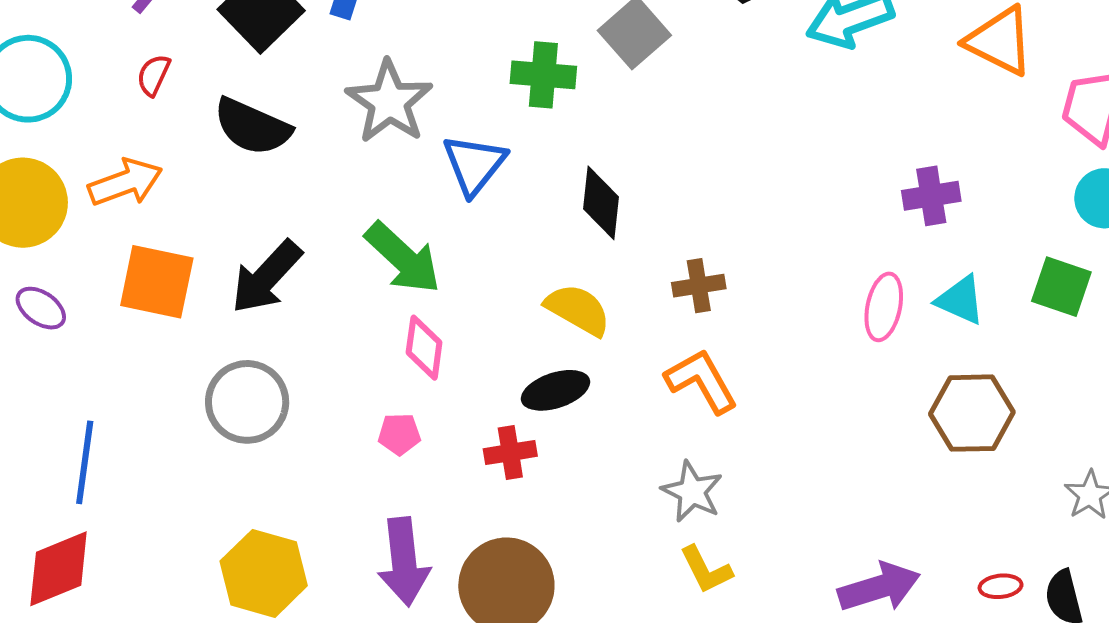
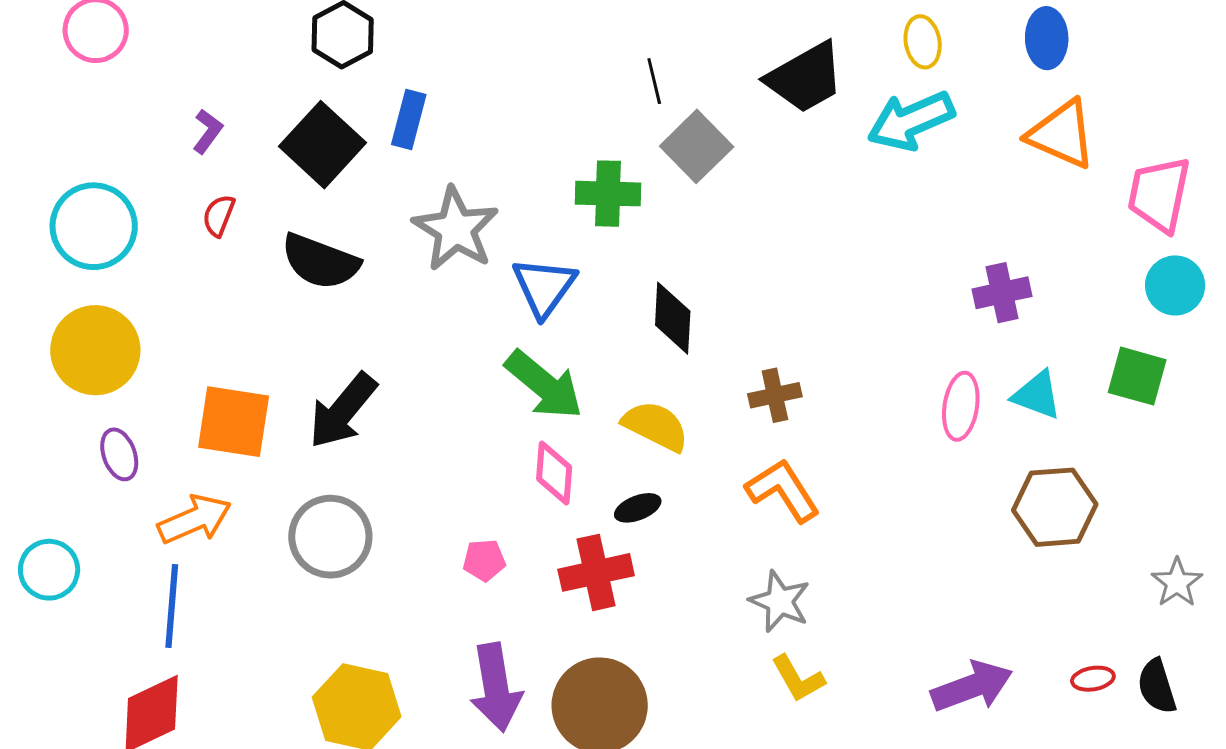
orange arrow: (125, 182) -> (195, 519), moved
green arrow: (403, 258) -> (544, 385), moved
purple ellipse: (41, 308) -> (119, 454), turned 39
pink diamond: (424, 348) -> (554, 473), moved
black ellipse: (555, 390) -> (638, 508), size x0.7
red cross: (510, 452) -> (596, 572), size x1.4

